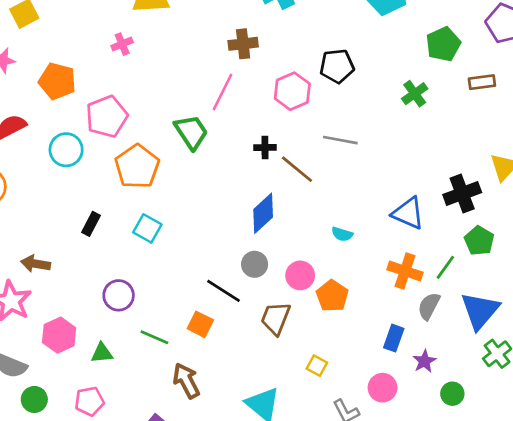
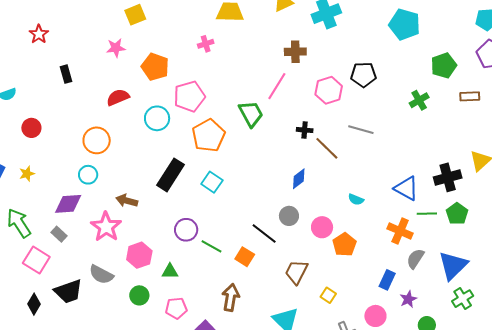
blue diamond: (263, 213) -> (299, 179), size x0.7
black rectangle: (91, 224) -> (170, 175), size x1.8
green line: (445, 267) -> (427, 214), moved, turned 48
brown trapezoid: (276, 318) -> (296, 272), moved
green line: (154, 337) -> (212, 246), moved
brown arrow: (186, 381) -> (231, 298), turned 32
green circle: (34, 399) -> (139, 295), moved
pink pentagon: (89, 401) -> (176, 308), moved

